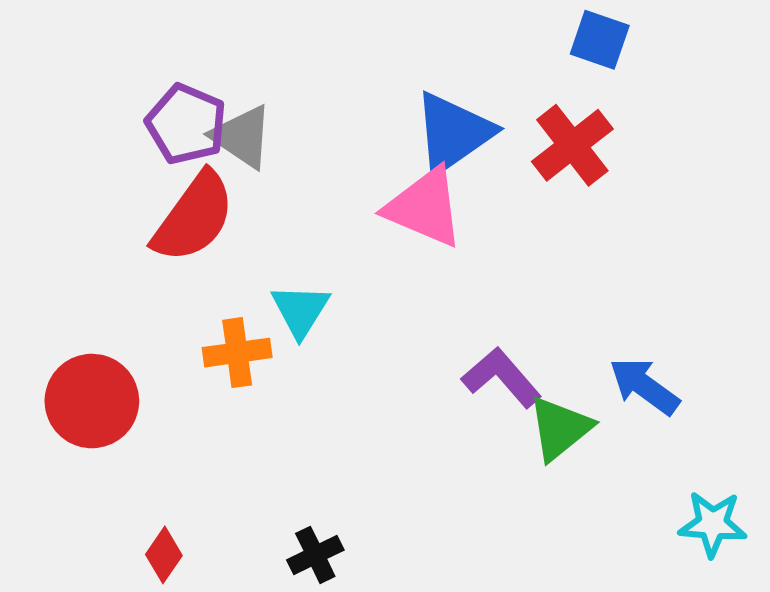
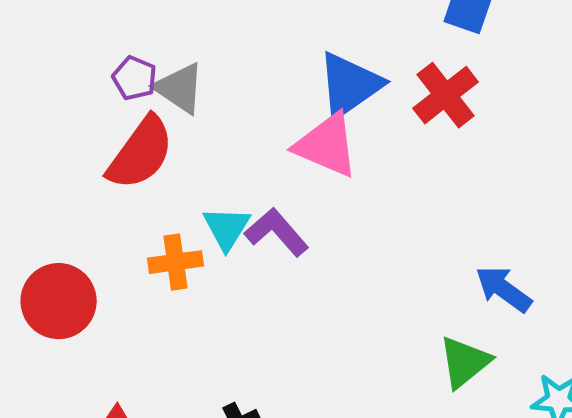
purple pentagon: (186, 124) -> (135, 78), size x0.7
purple L-shape: (502, 377) -> (277, 232), moved
green triangle: (560, 428) -> (465, 362), moved

